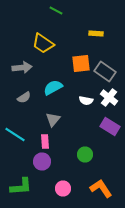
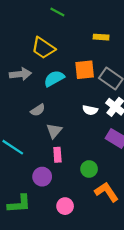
cyan semicircle: (53, 88) -> (54, 78), moved
gray semicircle: (24, 98) -> (38, 110), moved
pink rectangle: (45, 142) -> (57, 155), moved
orange L-shape: (101, 188) -> (106, 192), moved

